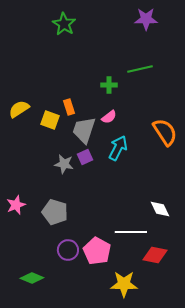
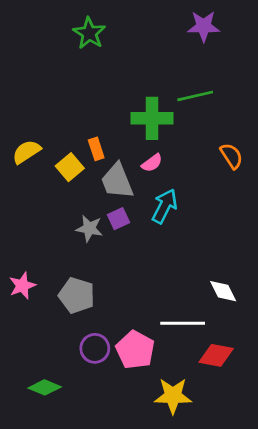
green cross: (109, 85) -> (152, 118), size x1.8
yellow square: (50, 120) -> (70, 167), turned 30
gray trapezoid: (84, 130) -> (117, 181), turned -40
orange semicircle: (165, 132) -> (231, 156), moved, size x0.7

